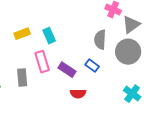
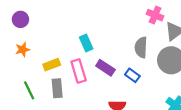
yellow rectangle: (22, 34) -> (52, 65), moved
purple rectangle: (67, 70) -> (105, 68), moved

